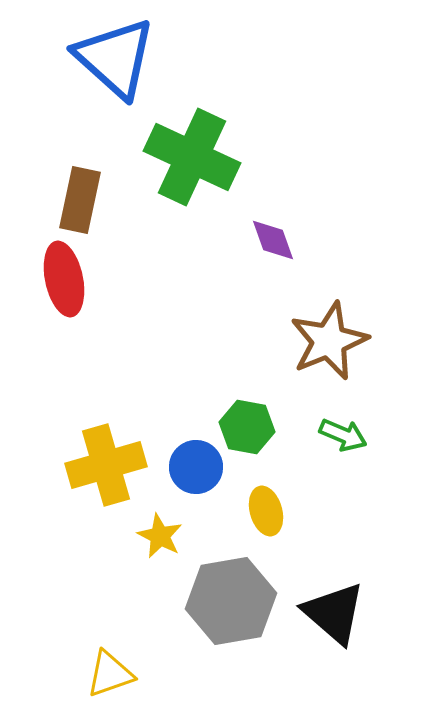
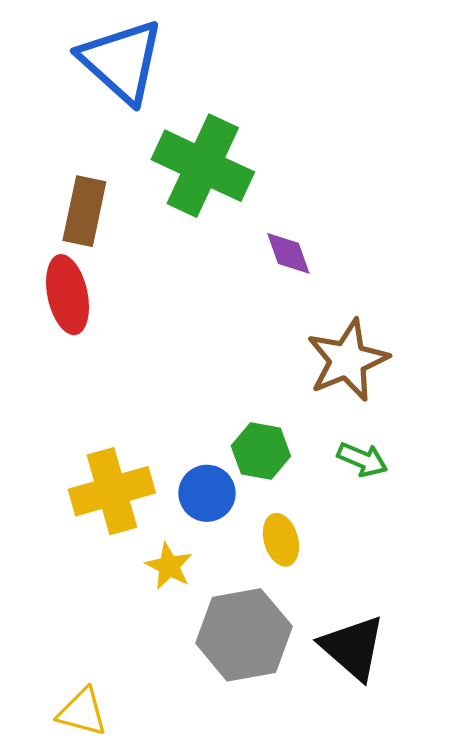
yellow triangle: (110, 674) -> (82, 712), moved, turned 34

